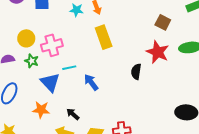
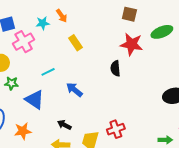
yellow rectangle: (104, 37) -> (75, 43), size x0.7
pink cross: (52, 45) -> (24, 42), moved
cyan line: (69, 68) -> (48, 72), moved
orange star: (41, 110) -> (23, 131), moved

